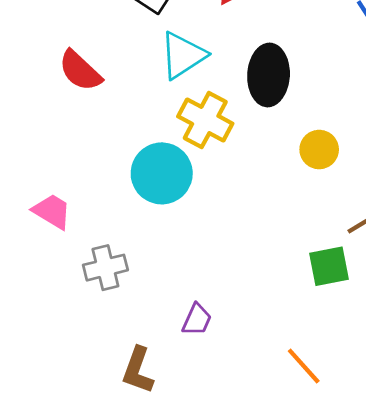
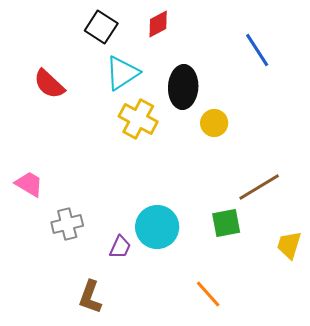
yellow circle: (319, 150) -> (214, 123), moved
cyan circle: (162, 173) -> (157, 227), moved
purple trapezoid: (197, 320) -> (120, 247), moved

